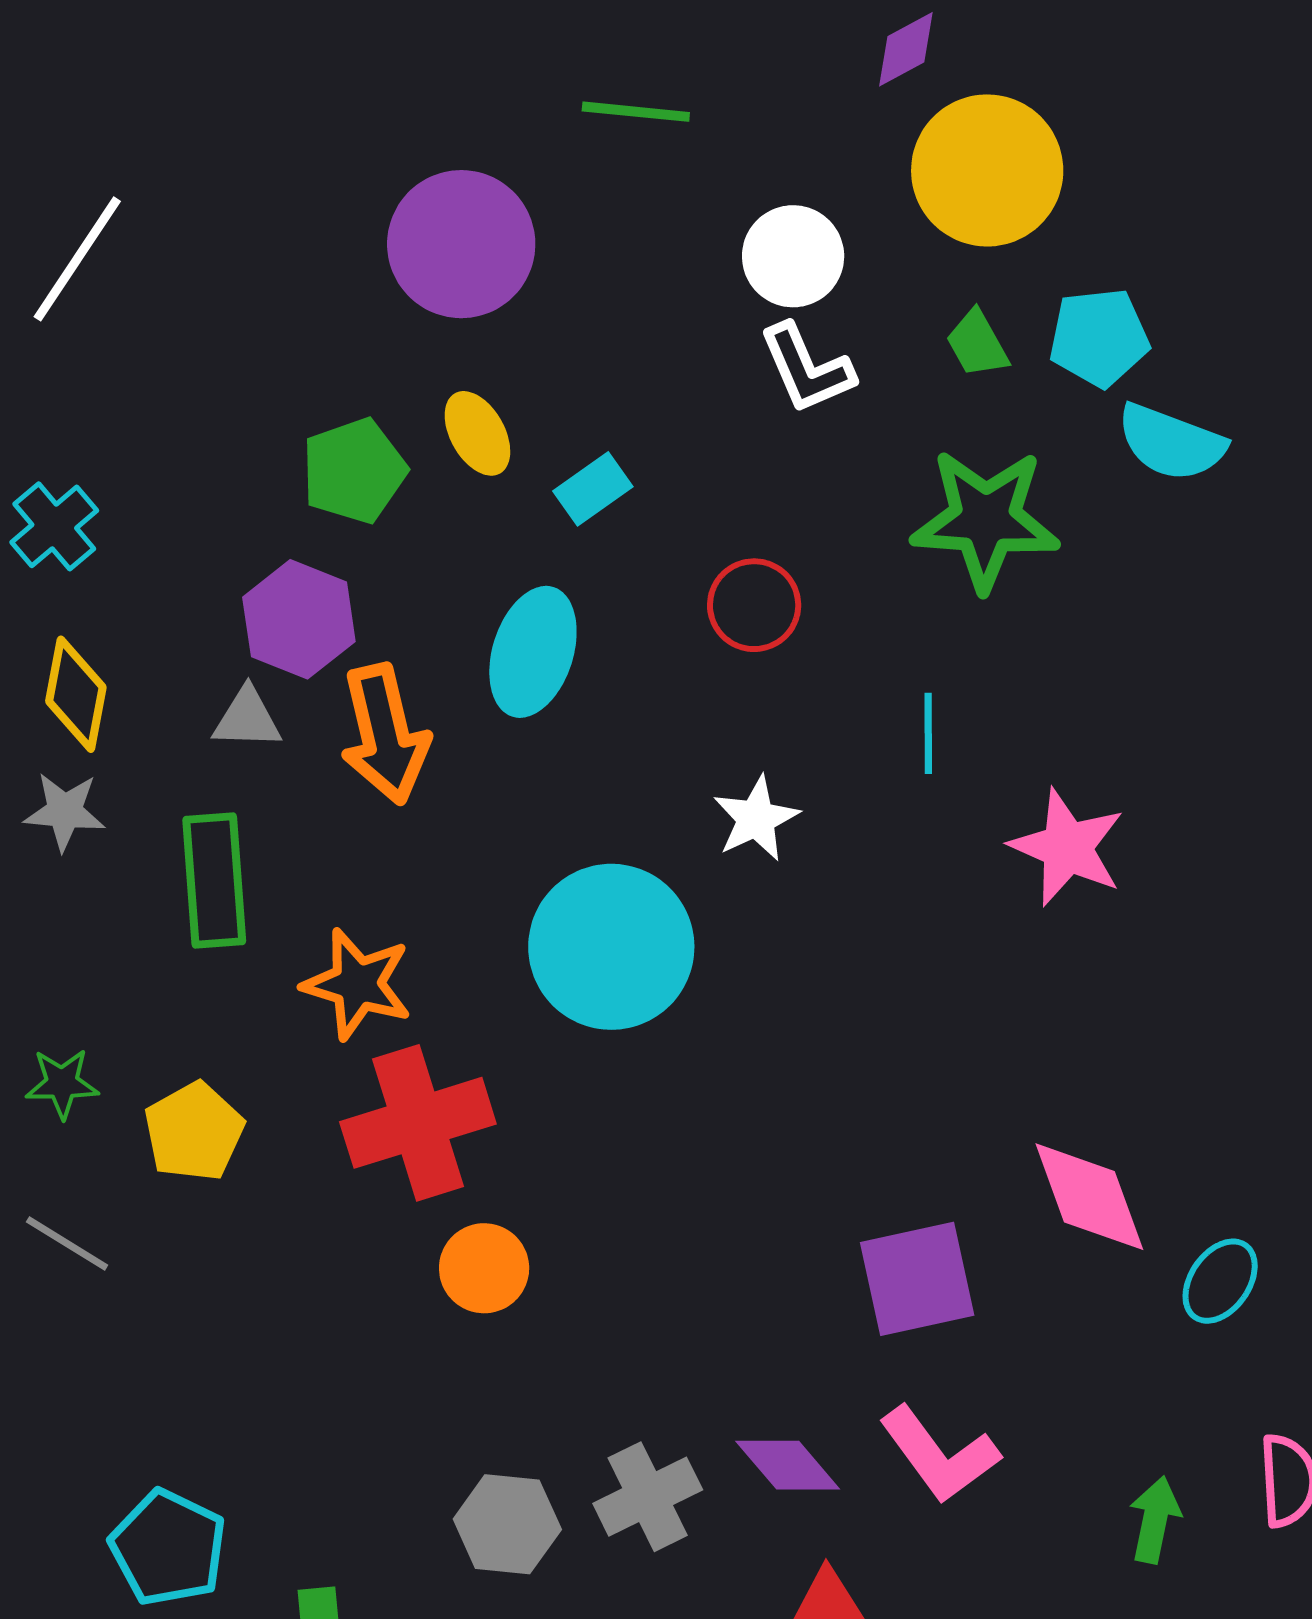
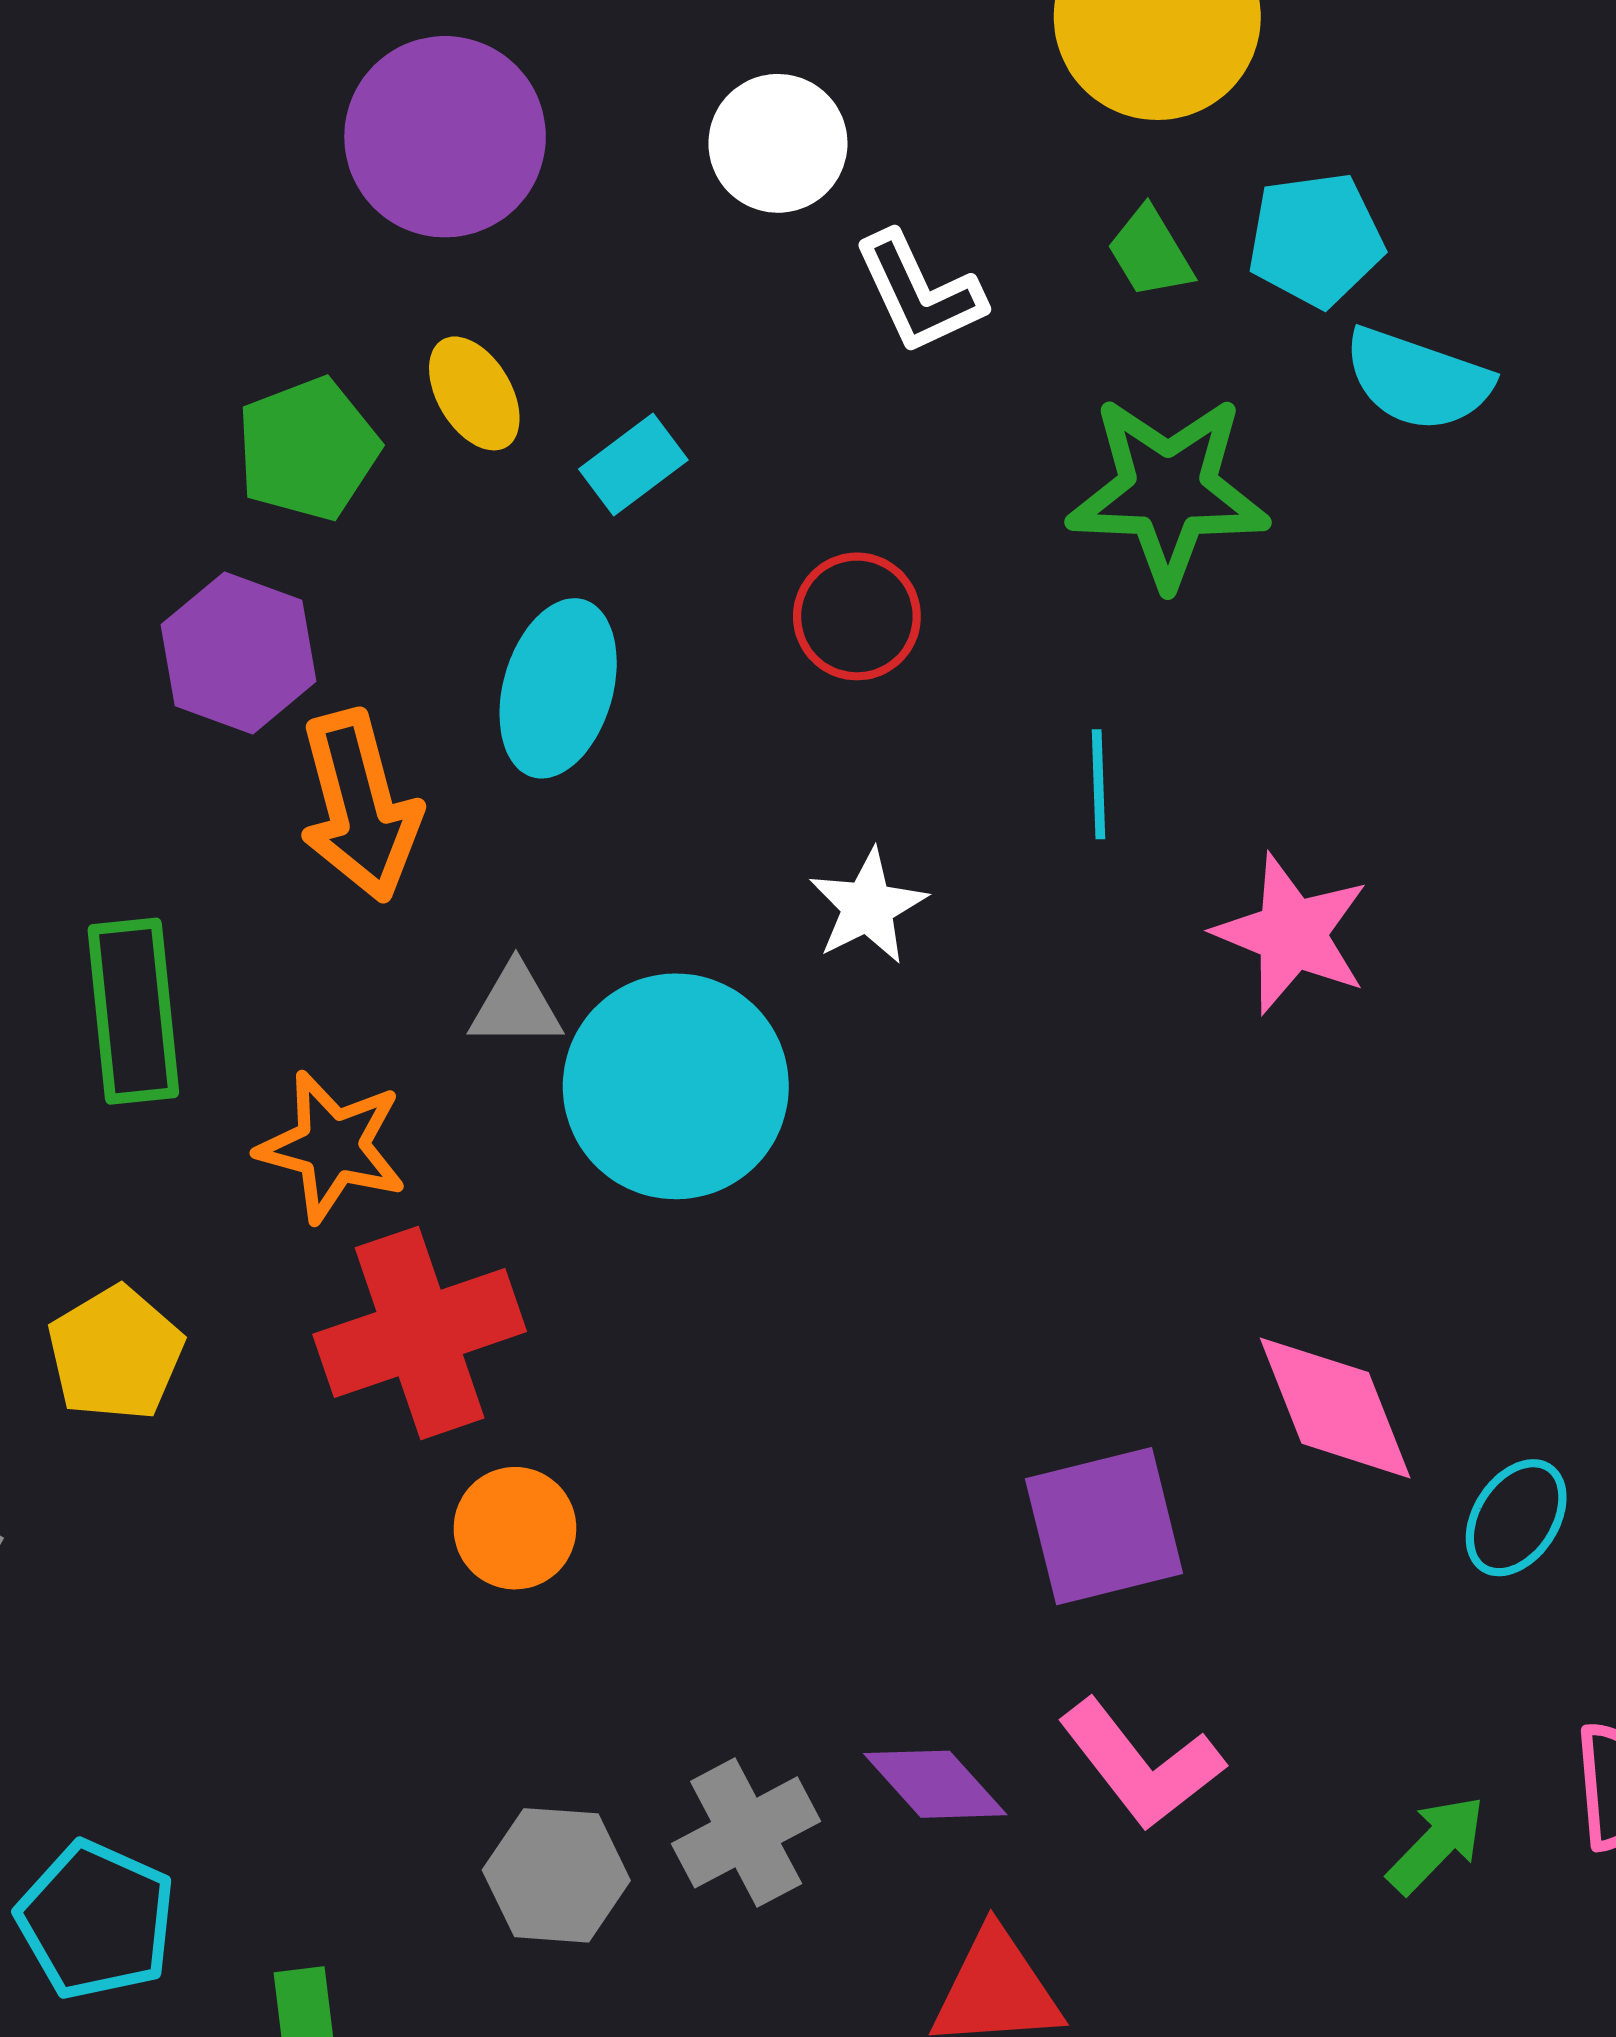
white circle: (793, 256) -> (778, 143), moved
gray triangle: (247, 718) -> (516, 1006), moved
green arrow: (1155, 1520) -> (1436, 1845), turned 34

